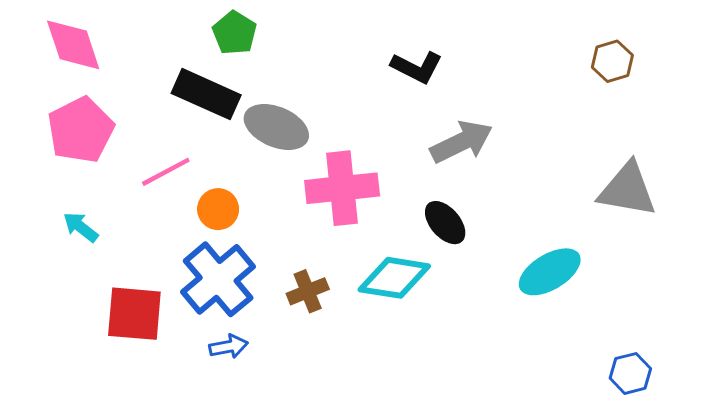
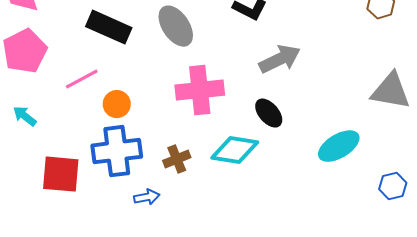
gray ellipse: (276, 127) -> (176, 26), moved, turned 33
blue cross: (218, 279) -> (117, 151), turned 33
blue arrow: (229, 347) -> (147, 197), moved
blue hexagon: (630, 373) -> (393, 186), moved

